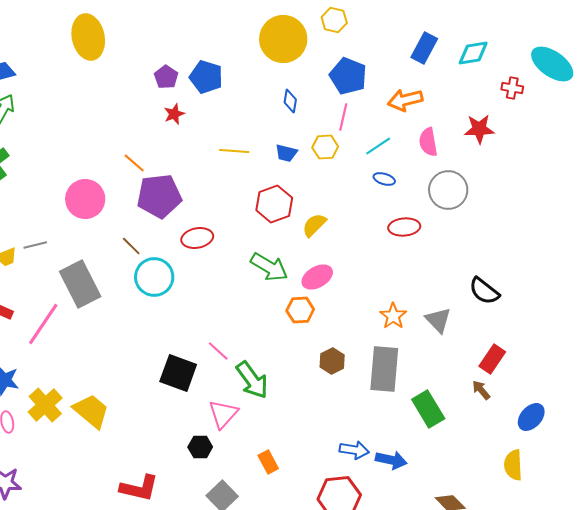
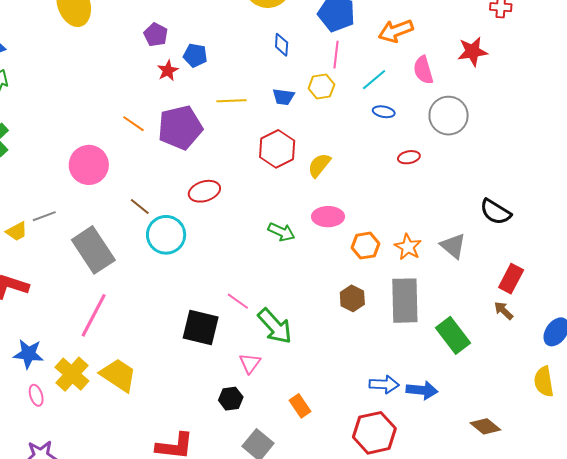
blue pentagon: (206, 77) -> (195, 55), moved, size x0.7
purple pentagon: (159, 196) -> (180, 128), moved
red ellipse: (404, 227) -> (409, 157), size x0.7
green arrow: (269, 267) -> (281, 232), moved, size x0.7
pink ellipse: (317, 277) -> (328, 217), turned 36
orange hexagon: (300, 310) -> (365, 246), moved
pink line: (43, 324) -> (94, 315), moved
pink triangle: (223, 414) -> (250, 363), size x0.7

